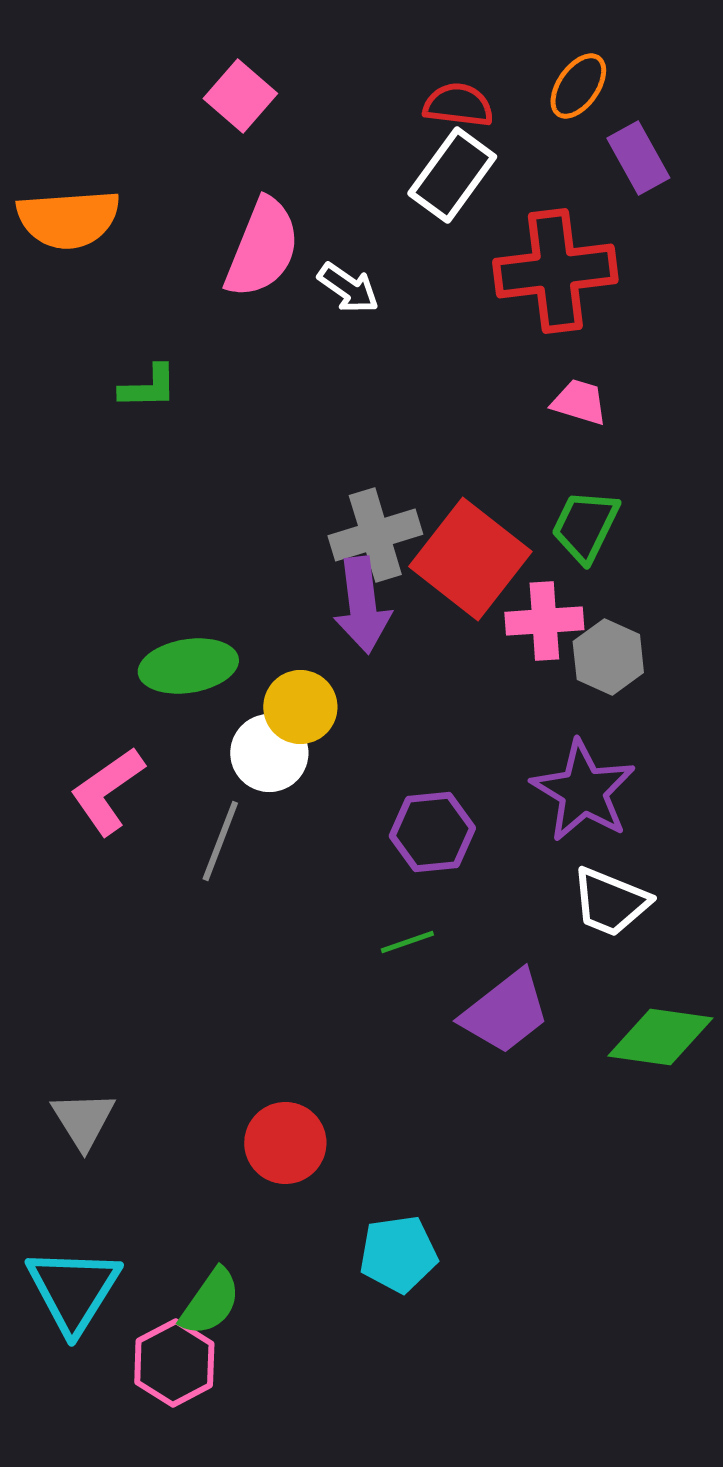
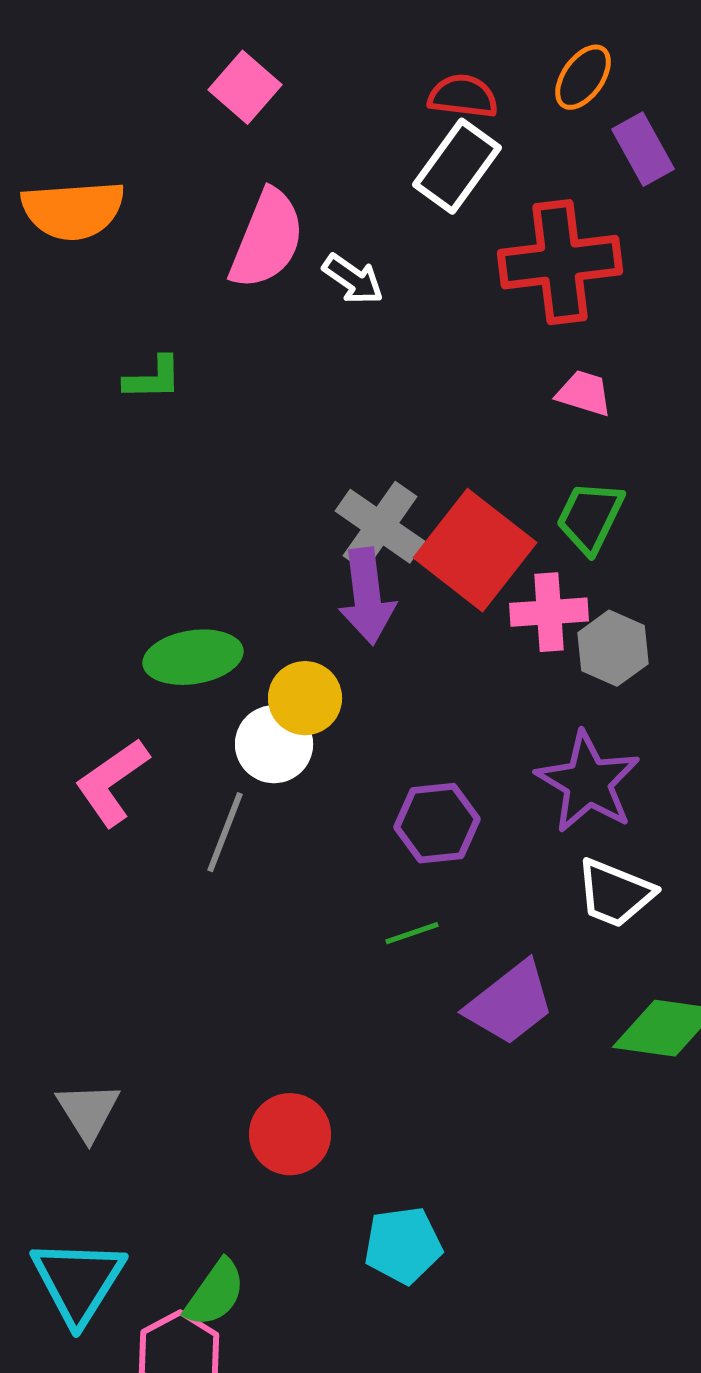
gray cross: (375, 535) -> (380, 526), turned -38

